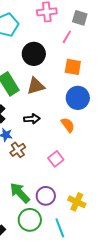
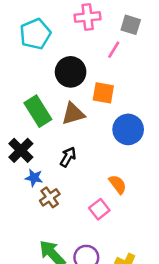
orange square: (73, 67) -> (103, 93), moved
black arrow: (32, 119) -> (68, 157), turned -56
orange semicircle: (68, 125) -> (118, 184), moved

